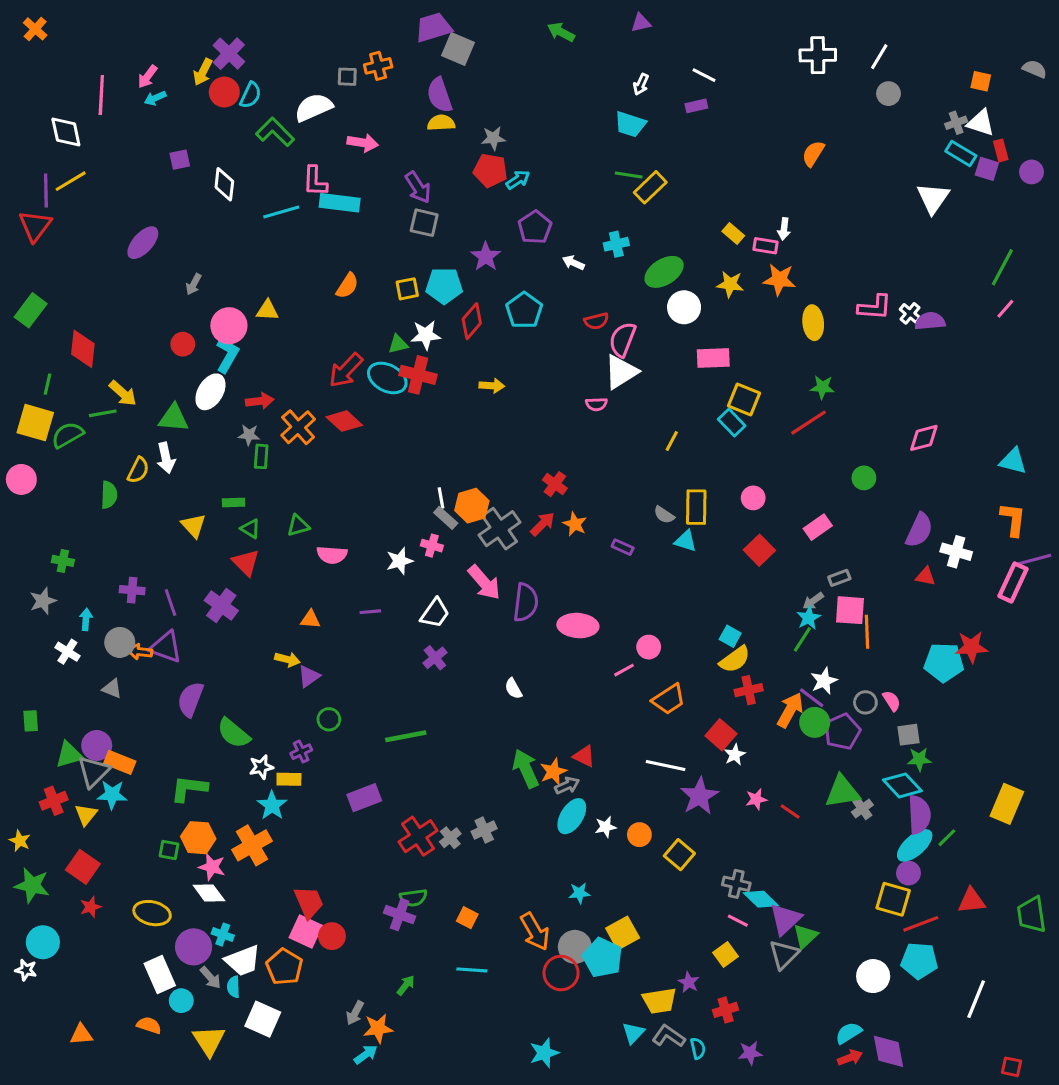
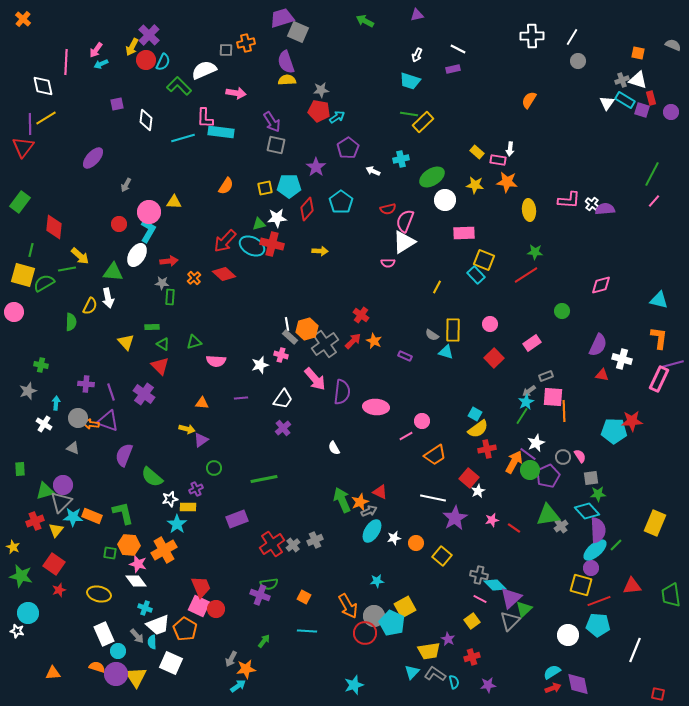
white triangle: (933, 198) -> (607, 103), moved, size x0.7
orange cross: (298, 427) -> (194, 278), size x0.6
orange rectangle: (120, 762) -> (92, 516), moved
green L-shape: (189, 788) -> (123, 513), turned 70
purple circle: (194, 947) -> (116, 674), moved

